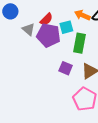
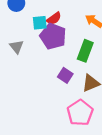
cyan square: (66, 27) -> (40, 23), moved
gray triangle: (28, 29) -> (17, 47), moved

